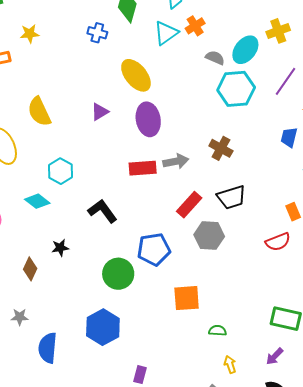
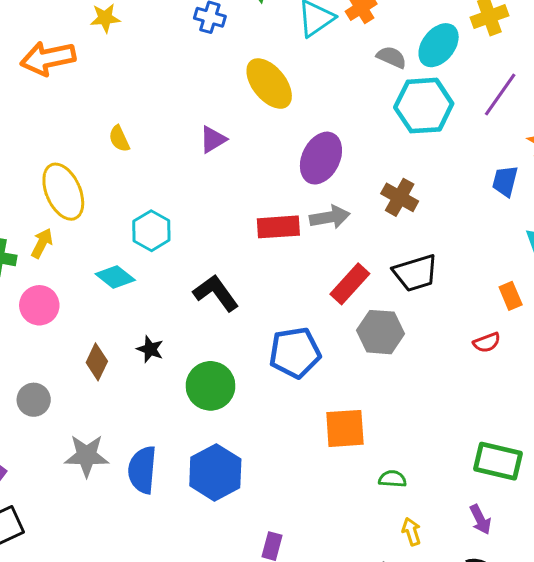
yellow semicircle: (39, 112) -> (119, 139), size x0.6
purple ellipse: (148, 119) -> (321, 158), moved, turned 36
red semicircle: (278, 242) -> (487, 342), size x0.7
black star: (60, 248) -> (150, 349), turned 30
brown diamond: (30, 269) -> (97, 362), moved
green circle: (118, 274) -> (210, 386), moved
gray star: (20, 317) -> (87, 456), size x1.6
blue semicircle: (48, 348) -> (142, 470), moved
purple arrow: (275, 356) -> (480, 520), turned -72

